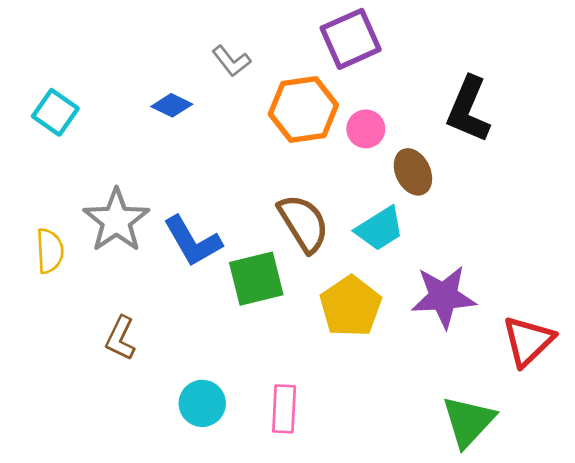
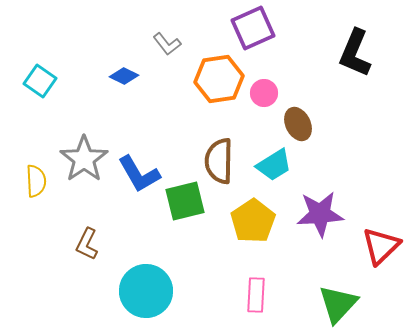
black L-shape: (468, 110) -> (355, 53), moved
brown semicircle: (303, 223) -> (219, 161), turned -147
cyan circle: (202, 403) -> (146, 291), size x1.6
pink rectangle: (284, 409) -> (256, 295), moved

